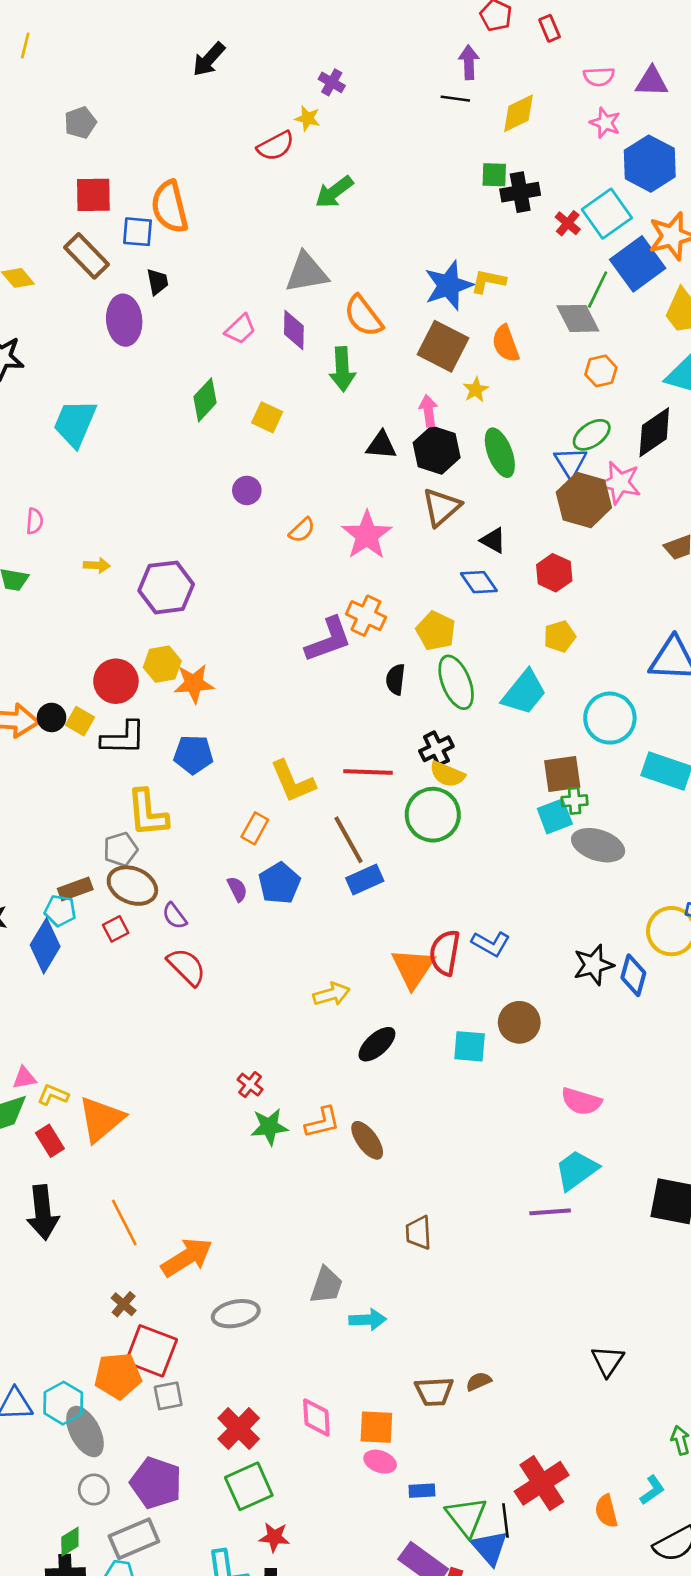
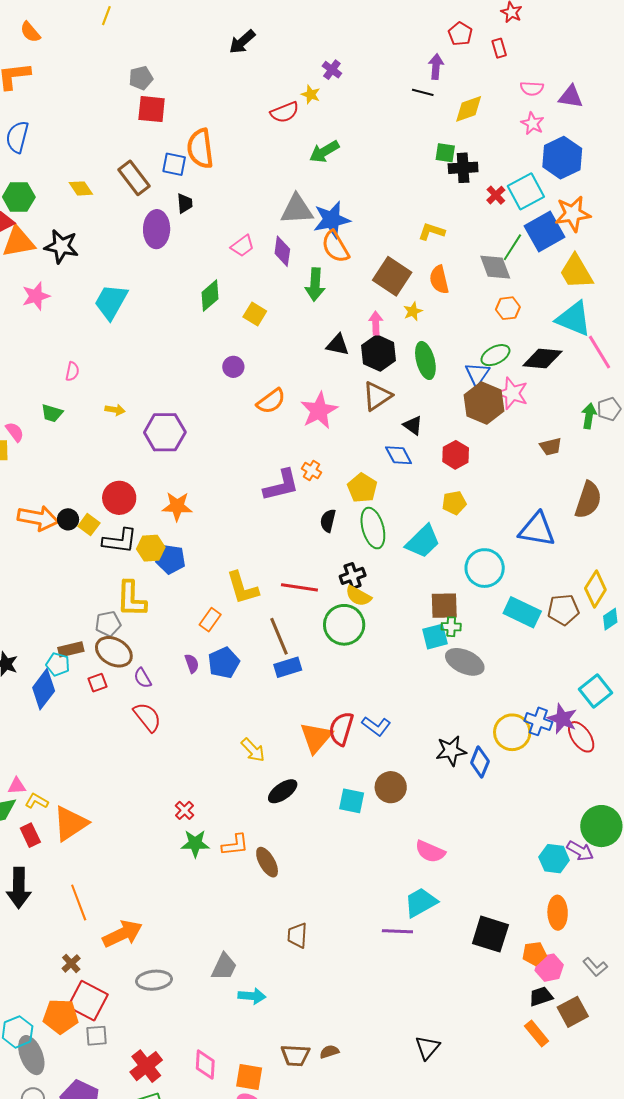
red square: (93, 195) -> (152, 109), moved
blue star: (449, 285) -> (332, 220), moved
black diamond: (654, 432) -> (542, 359), turned 33
orange semicircle: (302, 530) -> (271, 401), size x1.4
orange cross: (366, 616) -> (311, 471), size x0.7
yellow hexagon: (162, 664) -> (151, 548), moved
yellow arrow: (331, 994) -> (253, 750), turned 56

